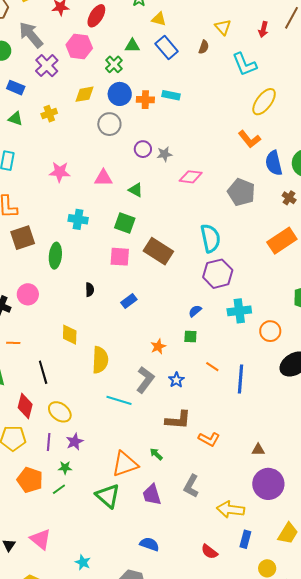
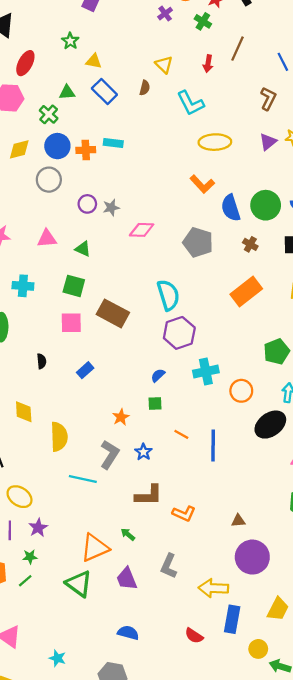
yellow ellipse: (264, 102) -> (215, 142), turned 56
blue rectangle: (245, 539) -> (232, 619), size x1.4

